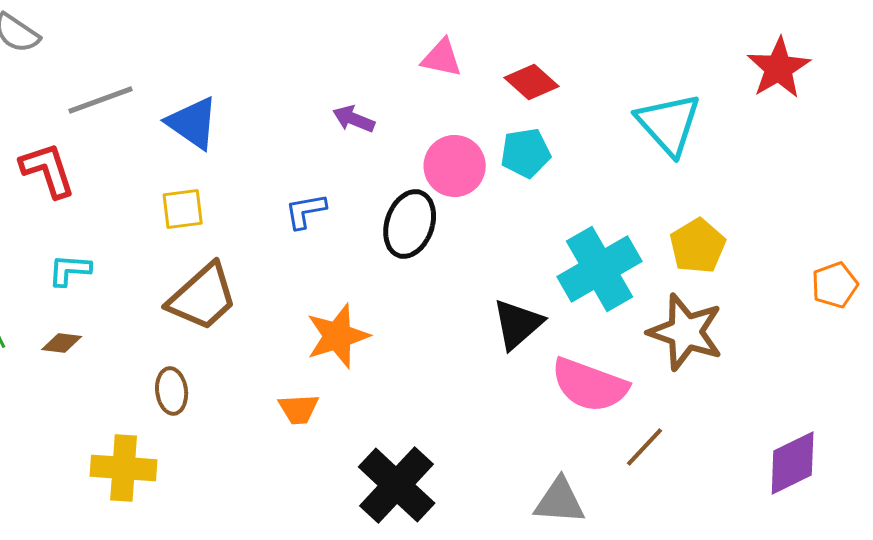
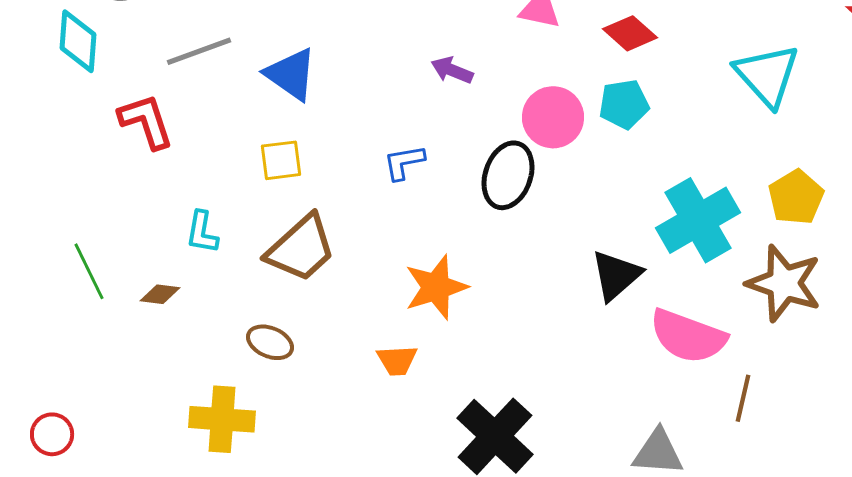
cyan L-shape: (70, 270) -> (202, 232), moved, turned -84
brown ellipse: (172, 391) -> (270, 342), turned -60
brown line: (645, 447) -> (743, 398), turned -30

